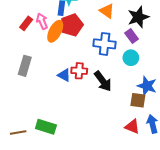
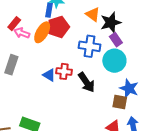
black star: (138, 17) -> (111, 22), moved
pink arrow: (42, 21) -> (22, 33), moved, turned -49
cyan circle: (131, 58) -> (114, 61), size x1.5

